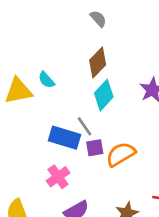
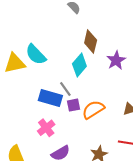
brown diamond: (98, 63) -> (91, 41), moved, turned -30
cyan semicircle: (46, 80) -> (36, 54), size x1.6

